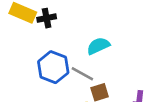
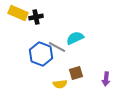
gray line: (82, 74) -> (57, 47), moved

